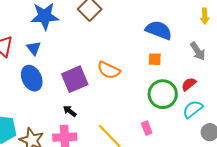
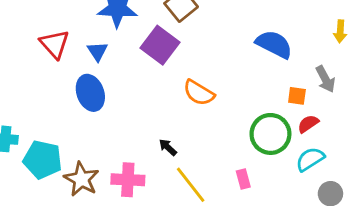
orange square: (155, 59) -> (297, 96), moved
purple square: (75, 79) -> (160, 45), moved, turned -36
black arrow: (70, 111) -> (168, 147), moved

